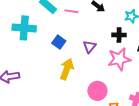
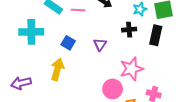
pink star: (119, 59) -> (131, 69), moved
yellow arrow: (67, 69) -> (57, 69), moved

